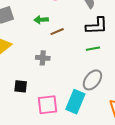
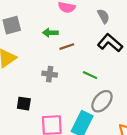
black L-shape: (97, 26) -> (110, 43), turned -140
green line: (93, 49) -> (90, 75), moved, turned 32

